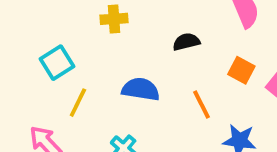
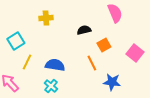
orange square: (241, 70) -> (104, 45), moved, turned 32
blue semicircle: (141, 89) -> (55, 65), moved

